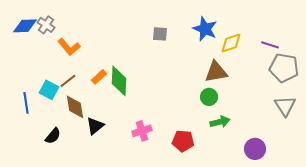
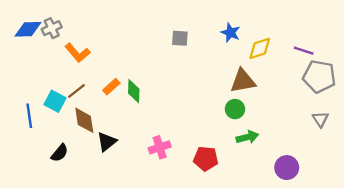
gray cross: (46, 25) -> (52, 28), turned 30
blue star: (205, 29) -> (230, 33), size x0.7
green diamond: (119, 81) -> (134, 91), size x0.7
gray triangle: (285, 106) -> (320, 119), size x0.7

